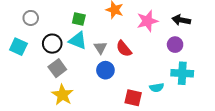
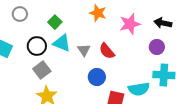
gray circle: (31, 18) -> (20, 14), moved
green square: (79, 19) -> (55, 22), moved, turned 32
blue circle: (105, 70) -> (97, 77), moved
cyan semicircle: (157, 88) -> (139, 89), size x1.5

